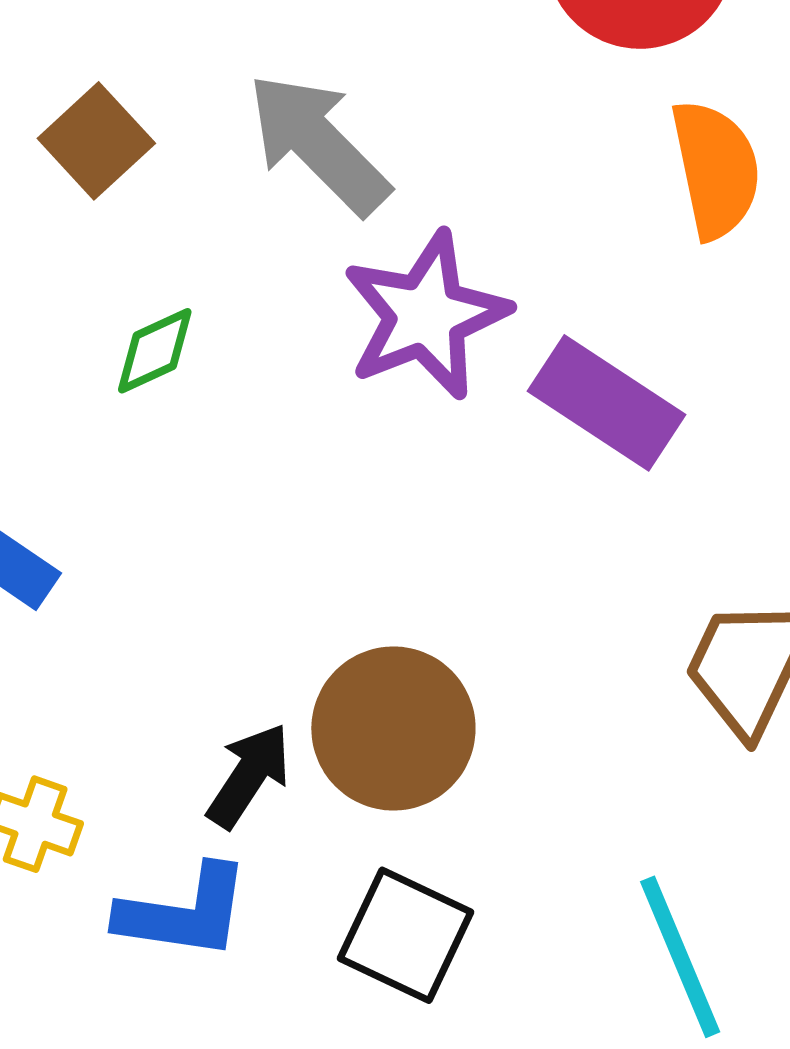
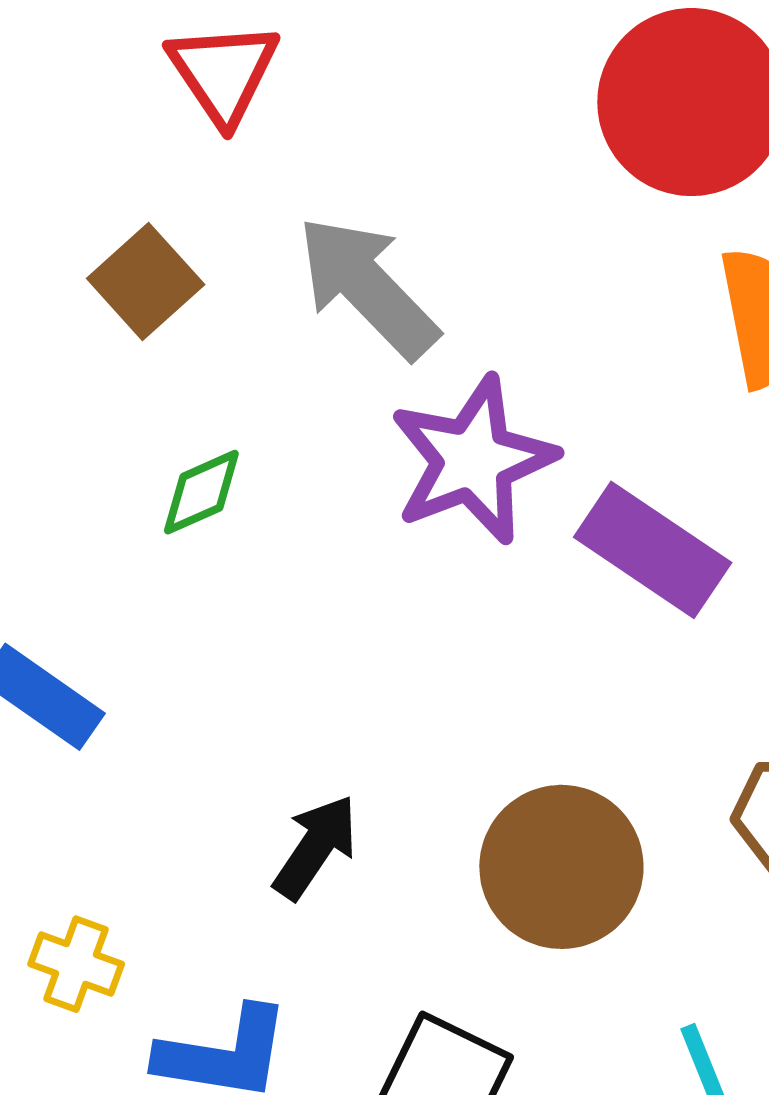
brown circle: (393, 728) -> (561, 867), moved
black arrow: (249, 776) -> (315, 847), moved

